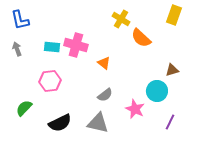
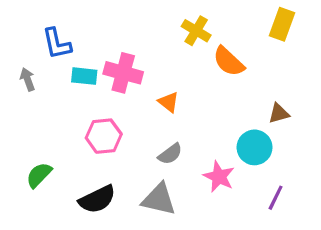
blue L-shape: (20, 20) -> (57, 44), moved
pink hexagon: (50, 81) -> (104, 136), moved

